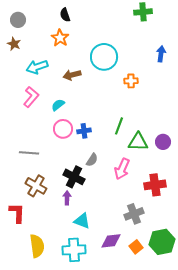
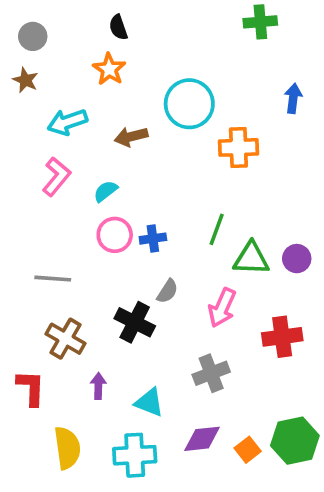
orange cross: (131, 81) -> (238, 147), size x1.5
purple arrow: (67, 198) -> (98, 386), moved
gray cross: (134, 214) -> (211, 373), moved

